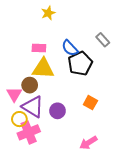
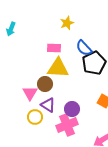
yellow star: (48, 13) -> (67, 23), moved
purple triangle: (33, 107) -> (48, 105), size x0.7
pink cross: (29, 132) -> (67, 125), moved

